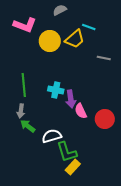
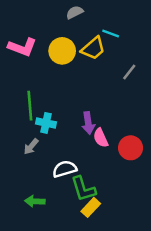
pink L-shape: (25, 25) -> (22, 47), moved
gray line: (104, 58) -> (129, 72), turned -64
cyan cross: (56, 90) -> (46, 123), moved
gray arrow: (21, 111) -> (31, 147), moved, turned 32
green arrow: (28, 126) -> (35, 201), moved, turned -35

